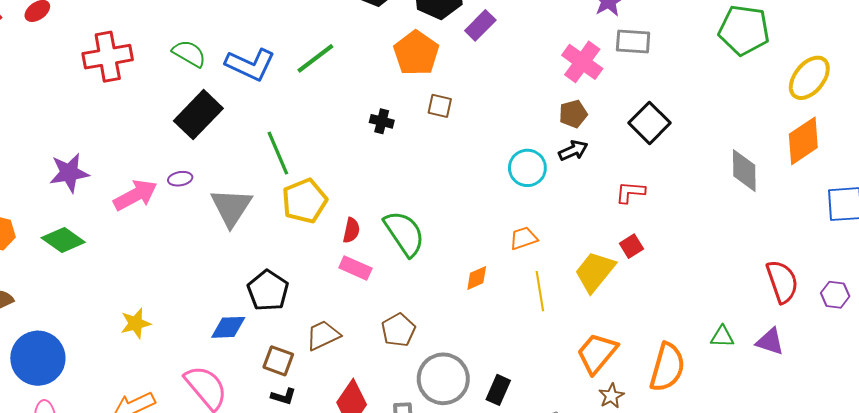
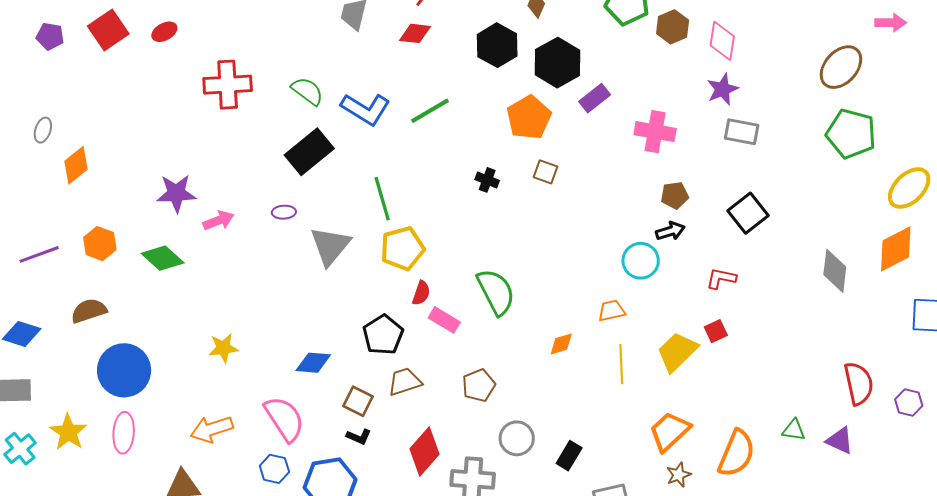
pink cross: (582, 62) -> (655, 132), moved, turned -33
cyan circle: (527, 168) -> (641, 261), moved
pink arrow: (135, 195) -> (218, 220), moved, size x0.7
red semicircle: (351, 230) -> (421, 293), moved
black pentagon: (268, 291) -> (383, 335), moved
gray circle: (443, 379) -> (517, 438), size x0.7

